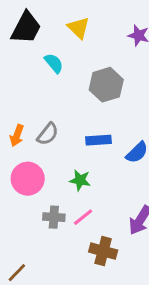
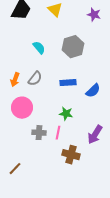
cyan semicircle: (54, 63) -> (39, 48), moved
green star: (80, 180) -> (66, 114), moved
pink line: (83, 217) -> (58, 133), turned -40

